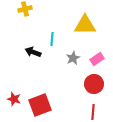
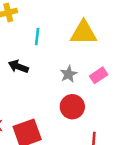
cyan line: (52, 39) -> (37, 36), moved
red circle: (94, 84) -> (72, 107), moved

